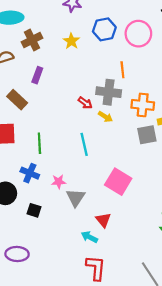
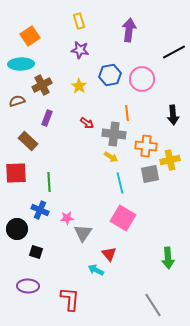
red arrow: (85, 103) -> (87, 123), moved
cyan line: (84, 144) -> (120, 183), moved
black square: (34, 210) -> (36, 252), moved
red L-shape: (96, 268) -> (70, 299), moved

